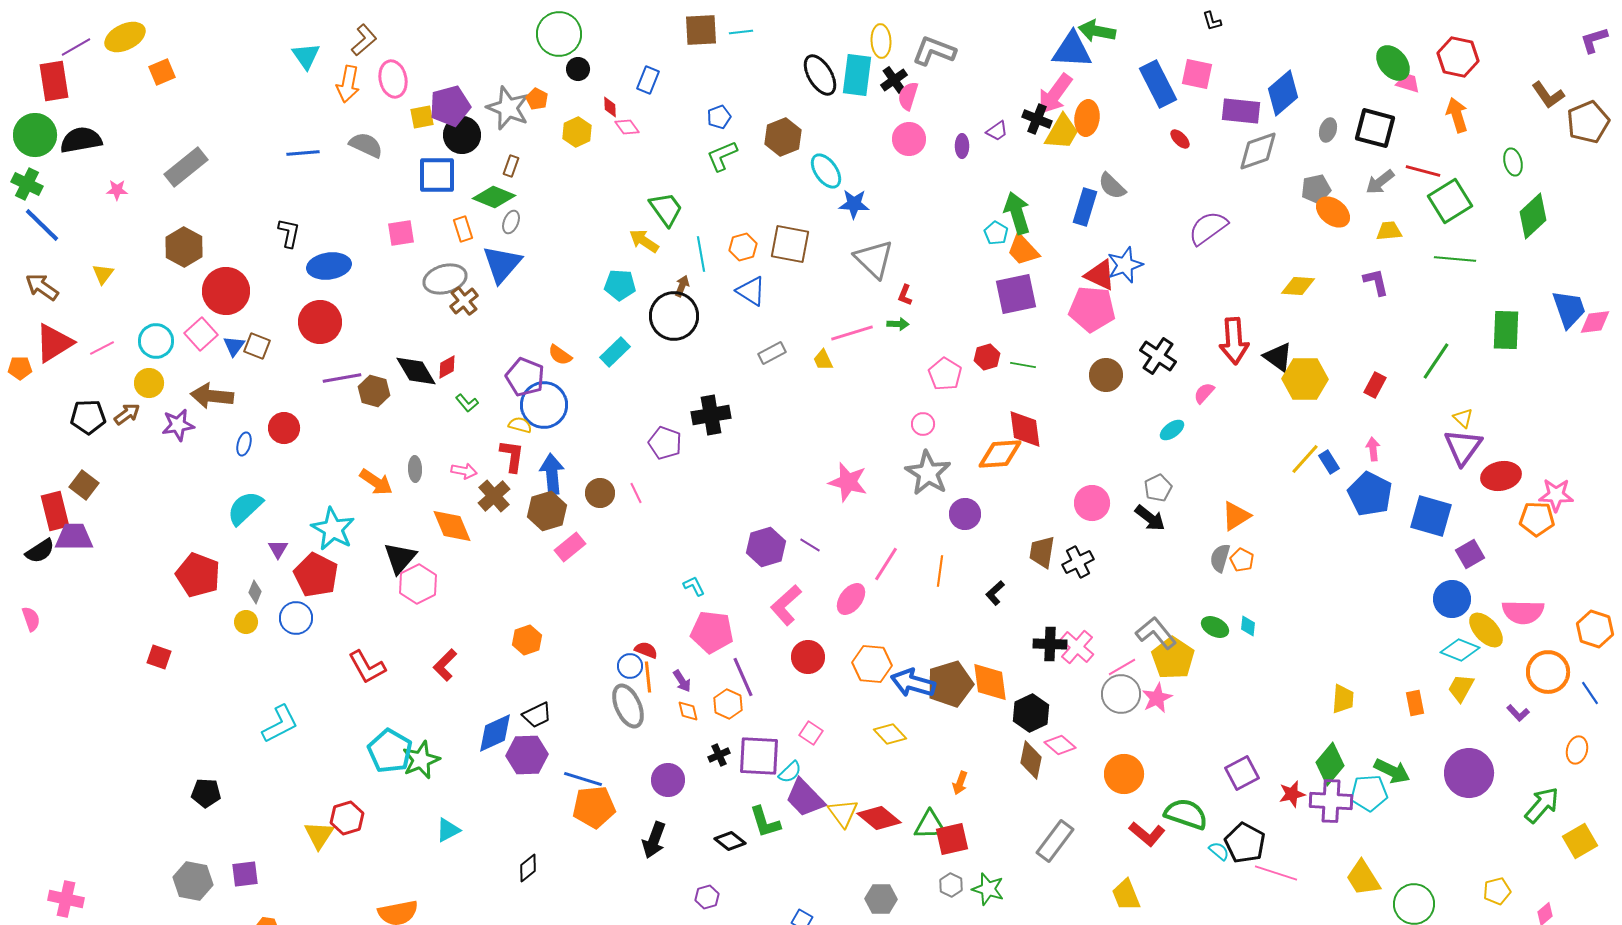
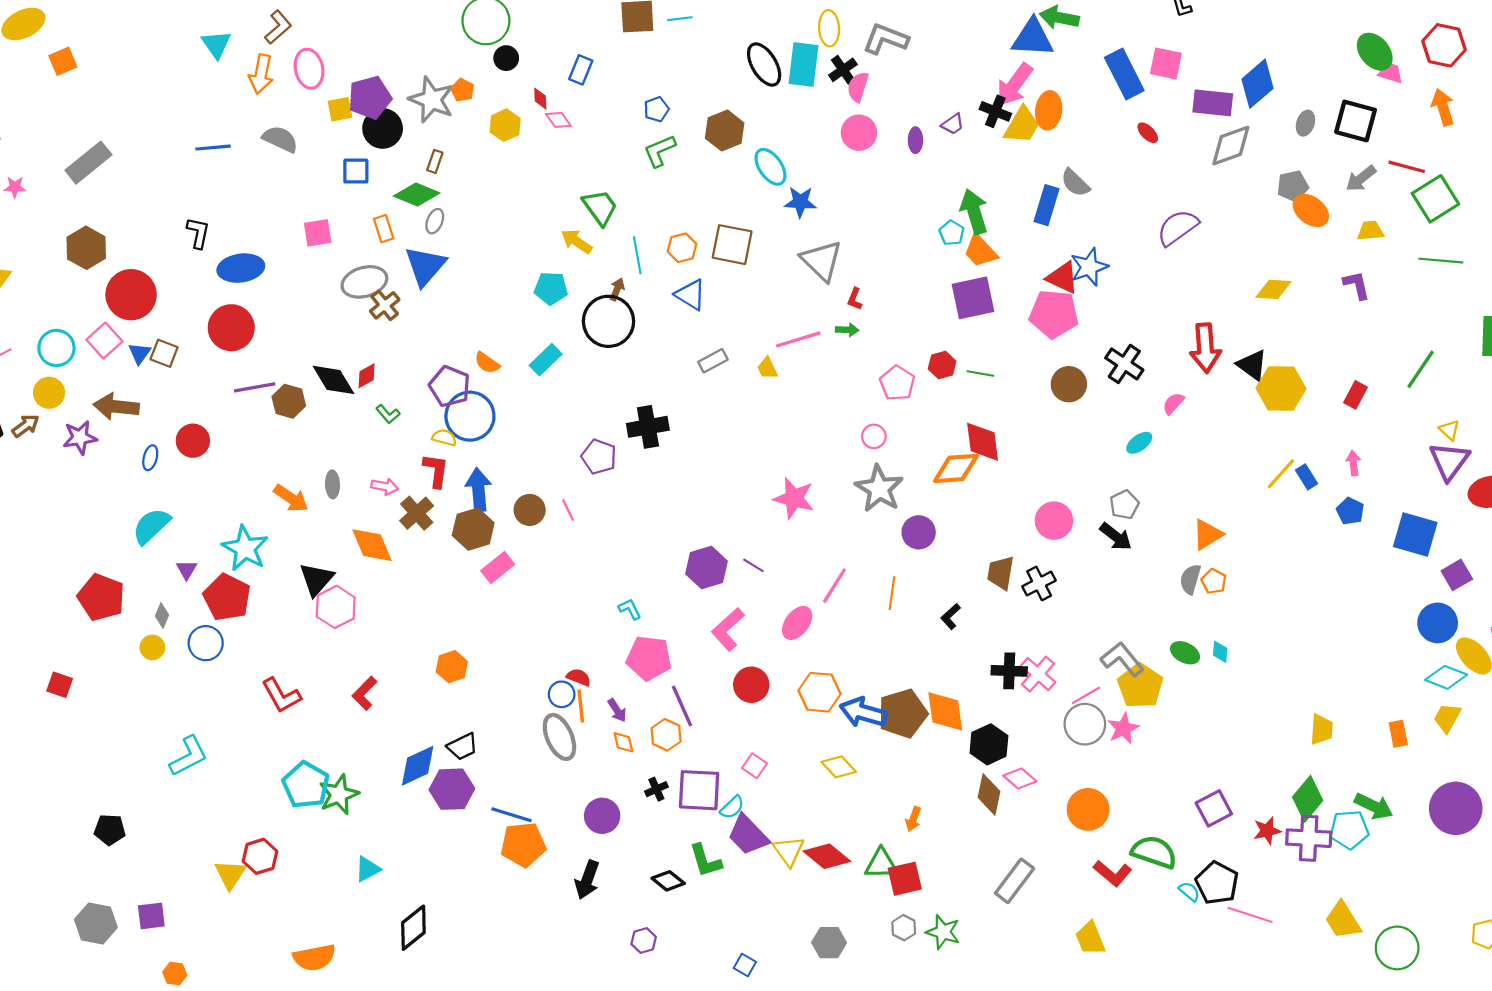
blue square: (437, 175) -> (356, 171), size x0.7
blue pentagon: (1370, 494) -> (1350, 511), size x0.6
black diamond: (528, 868) -> (413, 928), moved, size x1.5

